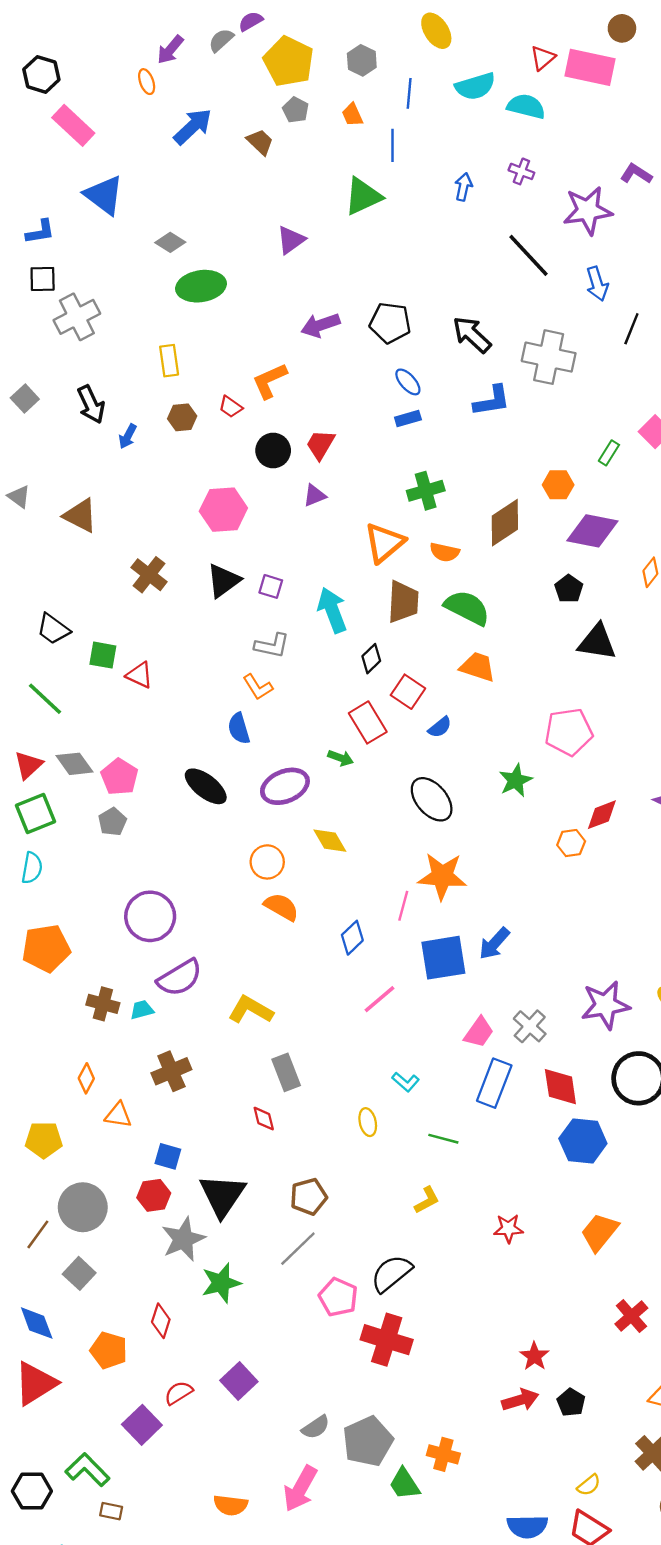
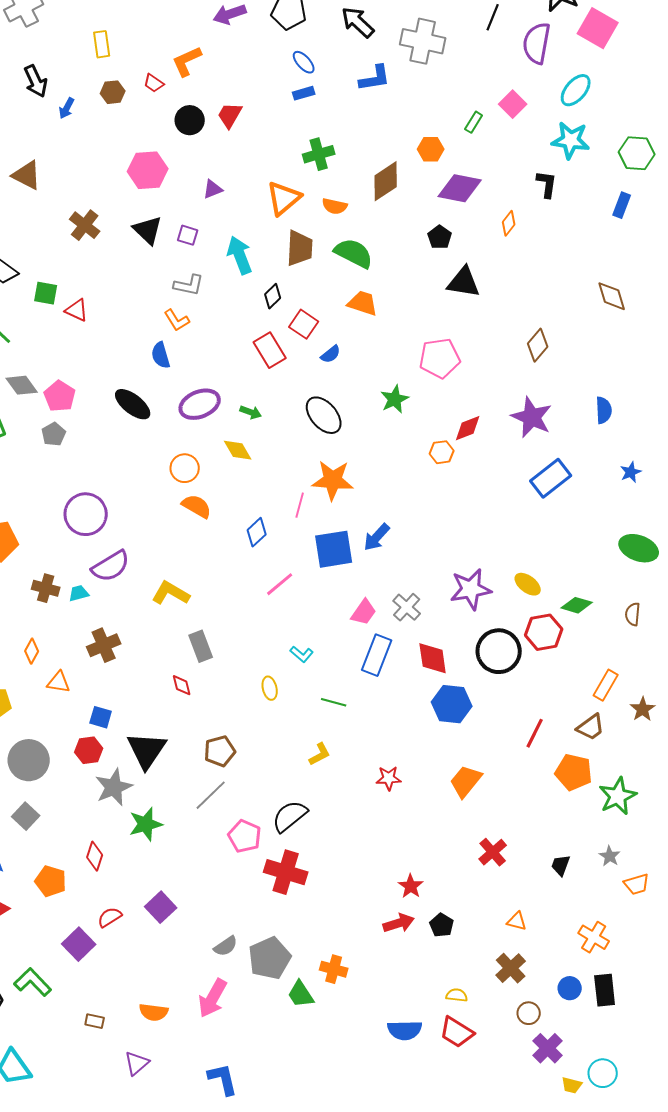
purple triangle: (315, 495) -> (213, 189), moved
black triangle: (223, 581) -> (148, 230), turned -40
green arrow: (341, 758) -> (251, 412), moved
yellow semicircle: (589, 1485) -> (457, 995), turned -135
brown rectangle: (111, 1511) -> (95, 1021), moved

